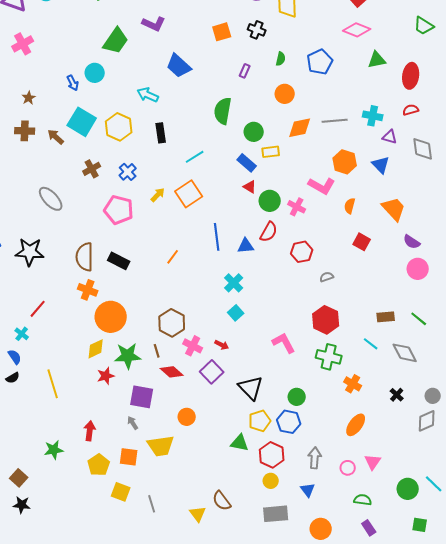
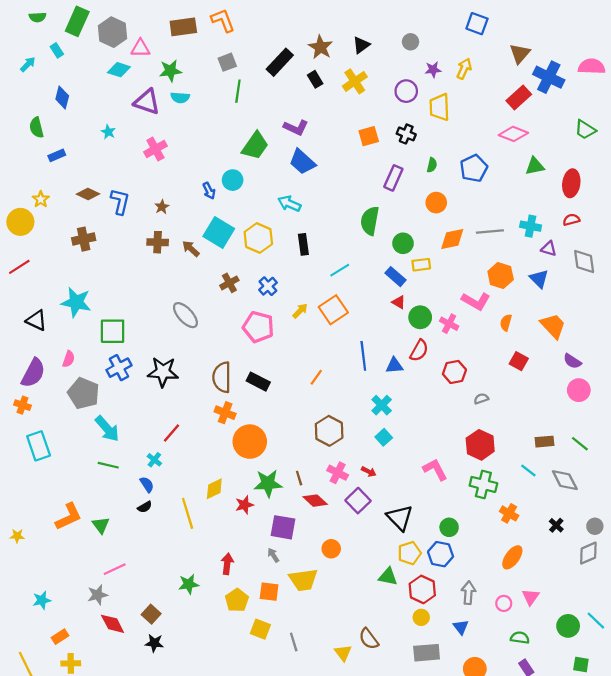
blue trapezoid: (179, 66) -> (302, 162), moved
purple rectangle: (245, 71) -> (393, 178), size x1.6
brown hexagon: (172, 323) -> (329, 431), moved
yellow diamond: (96, 349) -> (214, 489), moved

